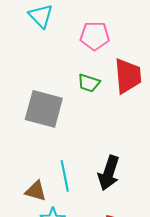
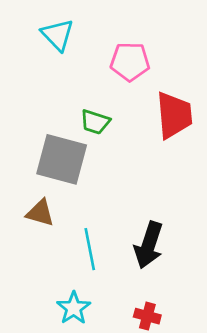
green trapezoid: (89, 83) -> (95, 122), moved
brown triangle: (36, 191) -> (40, 213), moved

